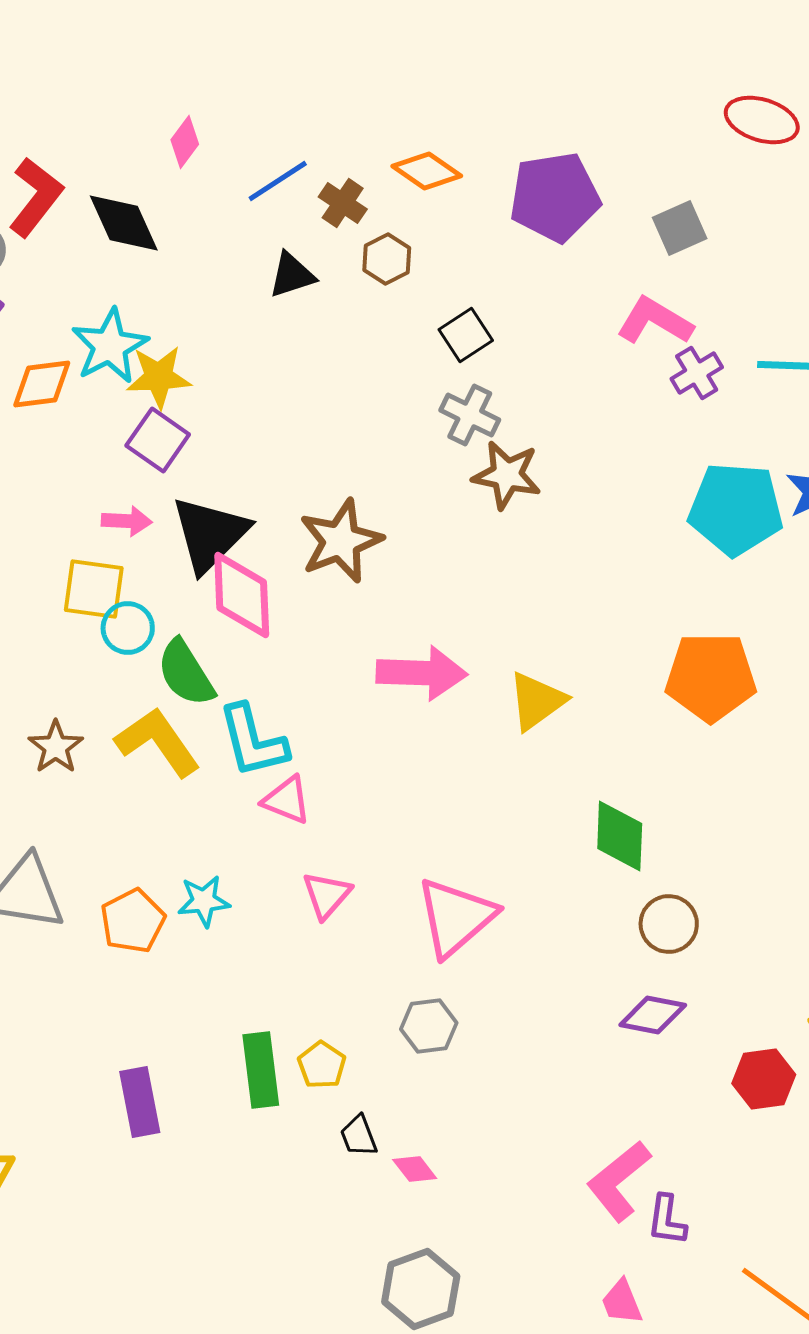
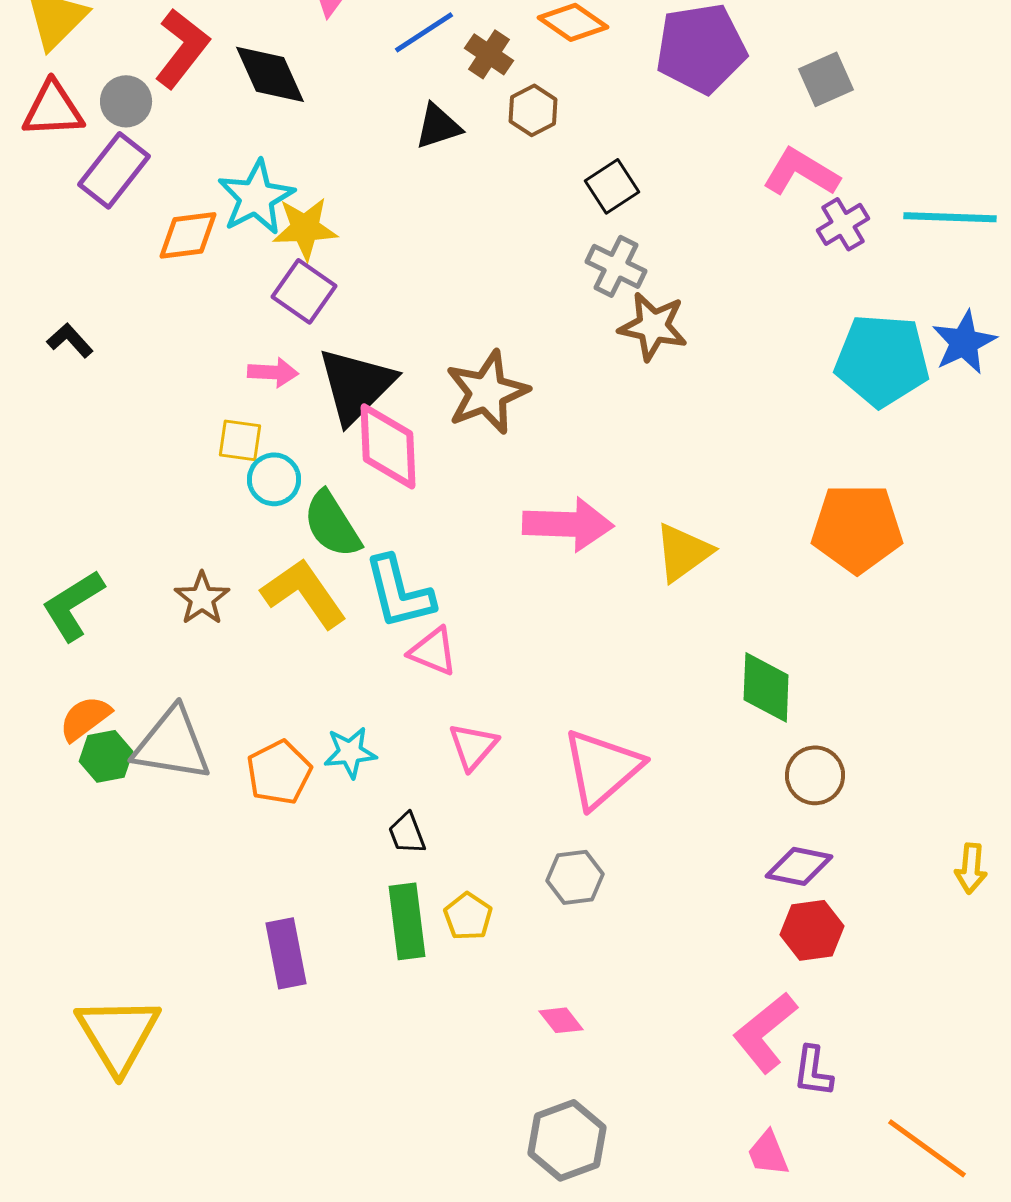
yellow square: (94, 589) -> (240, 440), size x0.7
red hexagon: (764, 1079) -> (812, 930), moved
black trapezoid: (359, 1136) -> (407, 833), moved

